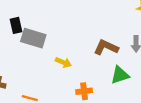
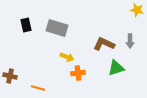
gray rectangle: (33, 38) -> (57, 28), moved
orange cross: (84, 91) -> (78, 73), moved

